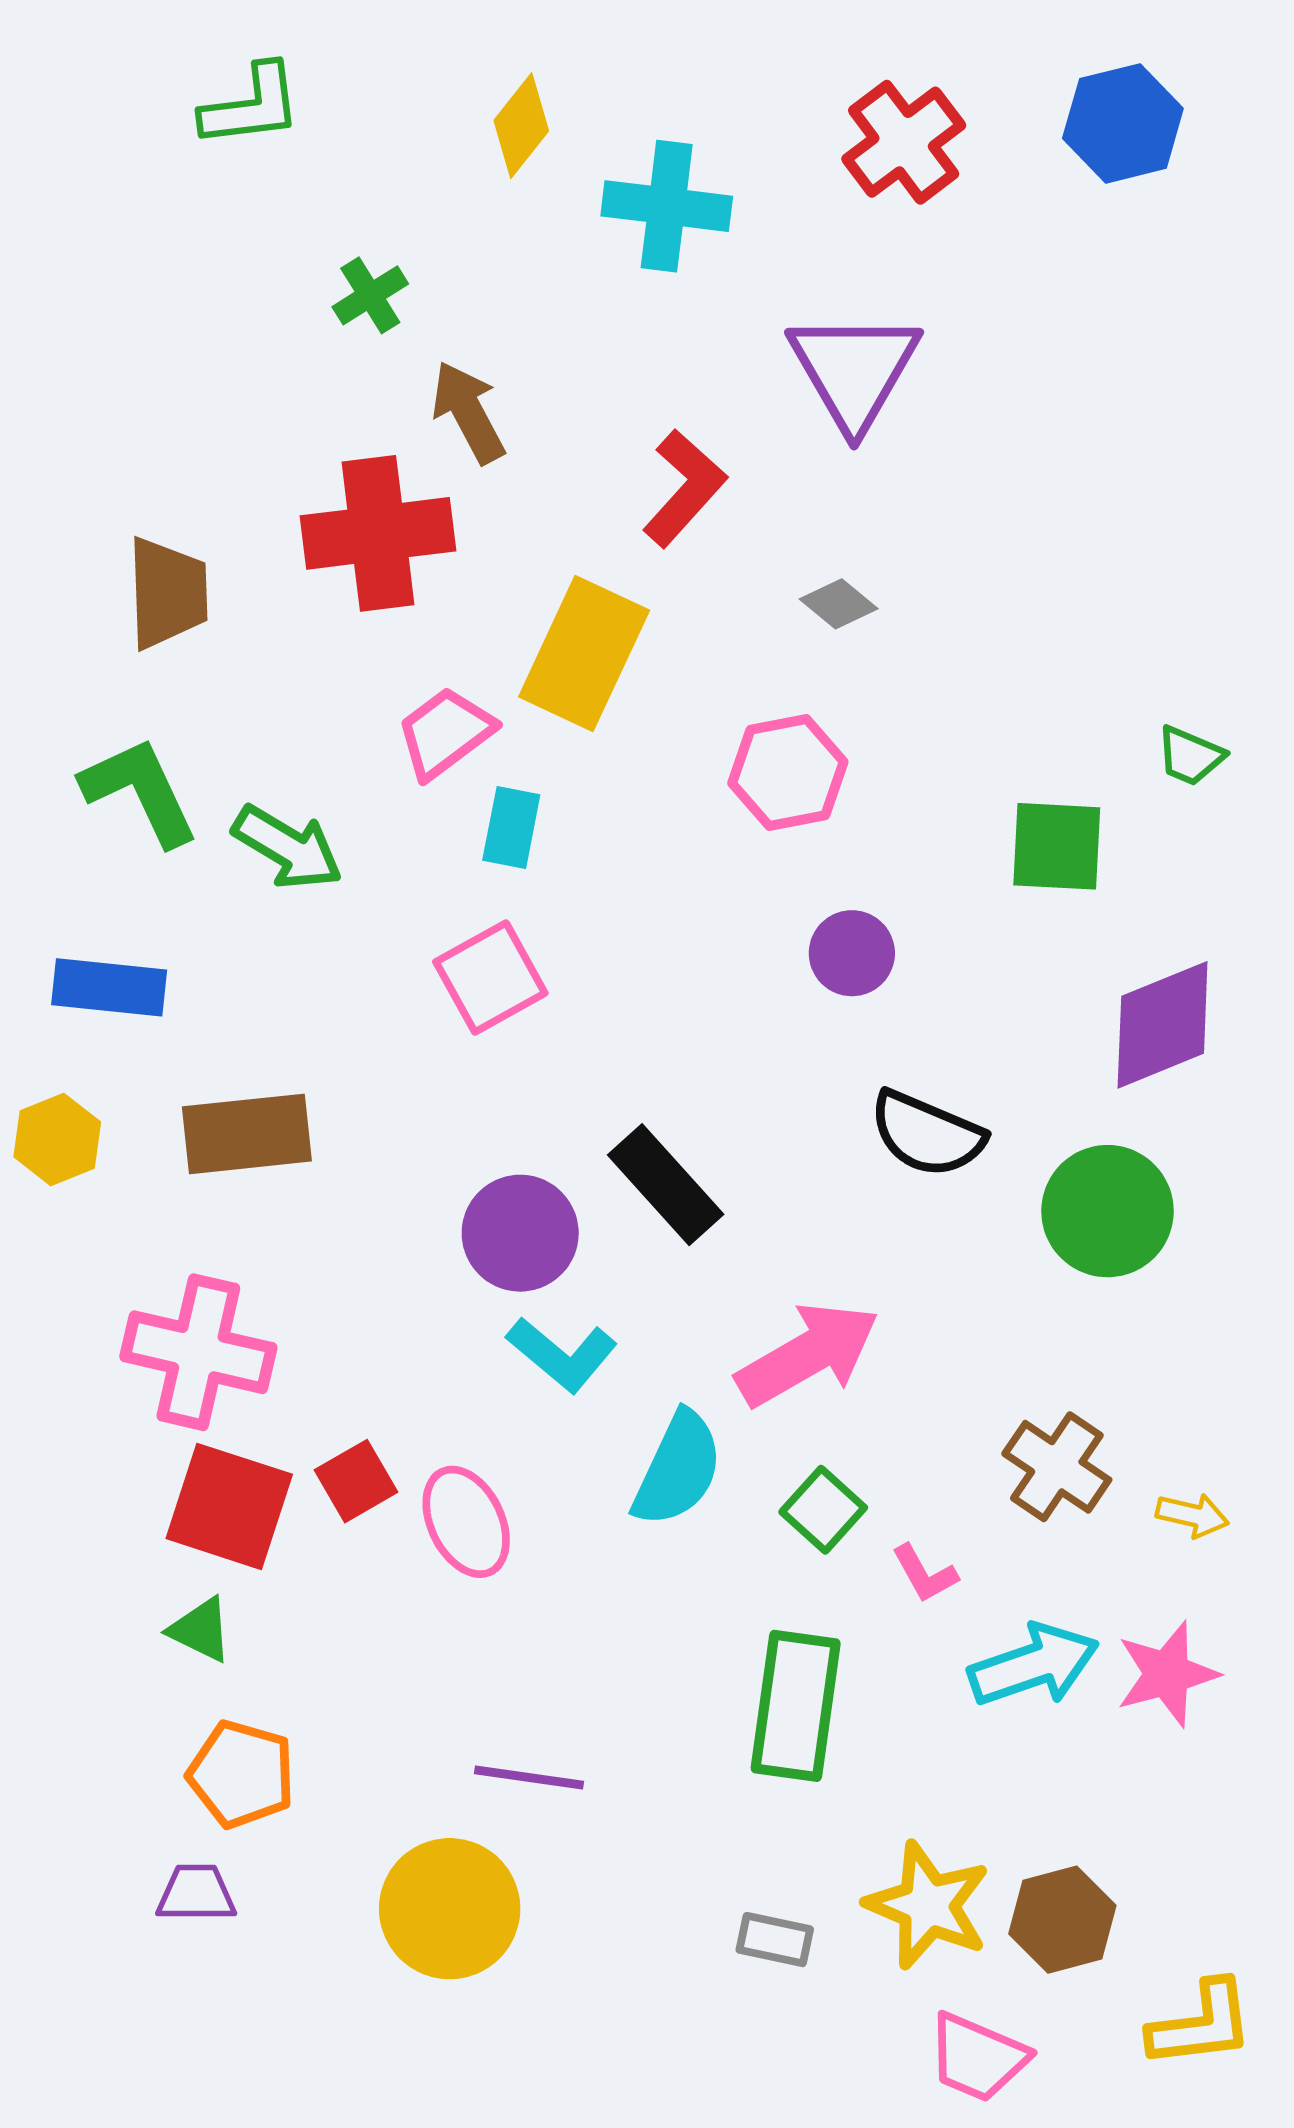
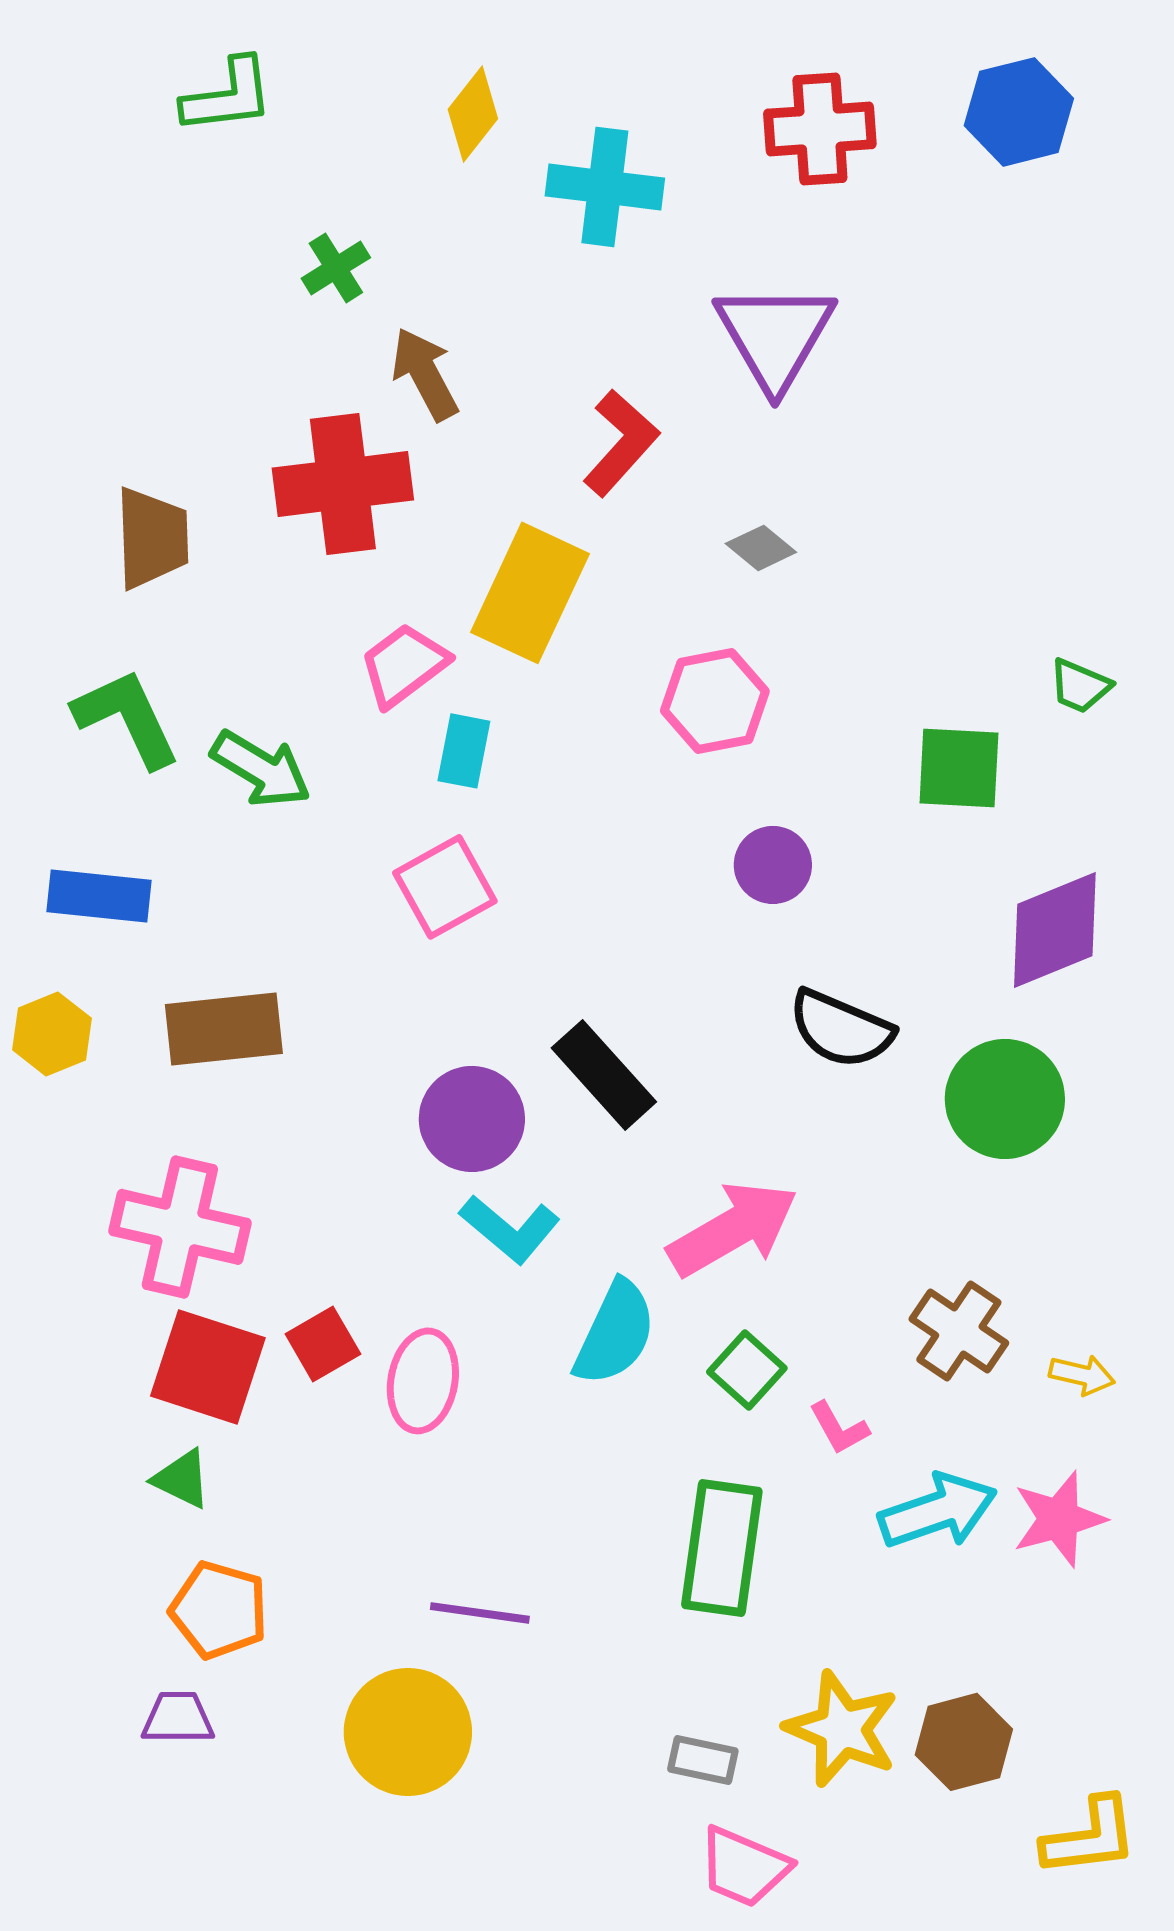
red cross: (904, 142) -> (820, 129), turned 33
pink ellipse: (466, 1522) -> (423, 1381), turned 36
pink trapezoid: (977, 2057) -> (744, 1867), moved

